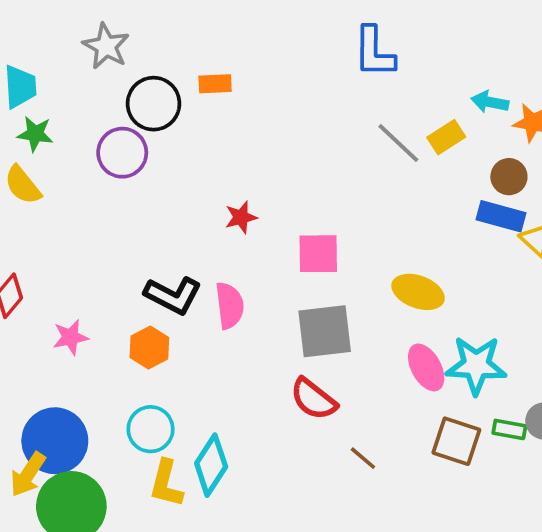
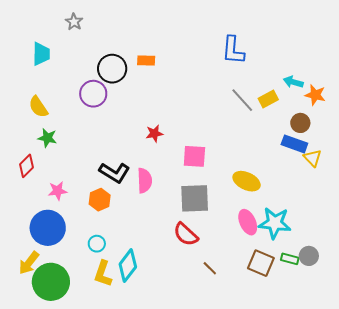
gray star: (106, 46) -> (74, 22), moved, size x0.7
green star: (35, 134) -> (47, 138), moved
cyan circle: (151, 429) -> (97, 244), size x0.7
blue circle: (55, 441) -> (48, 228), moved

